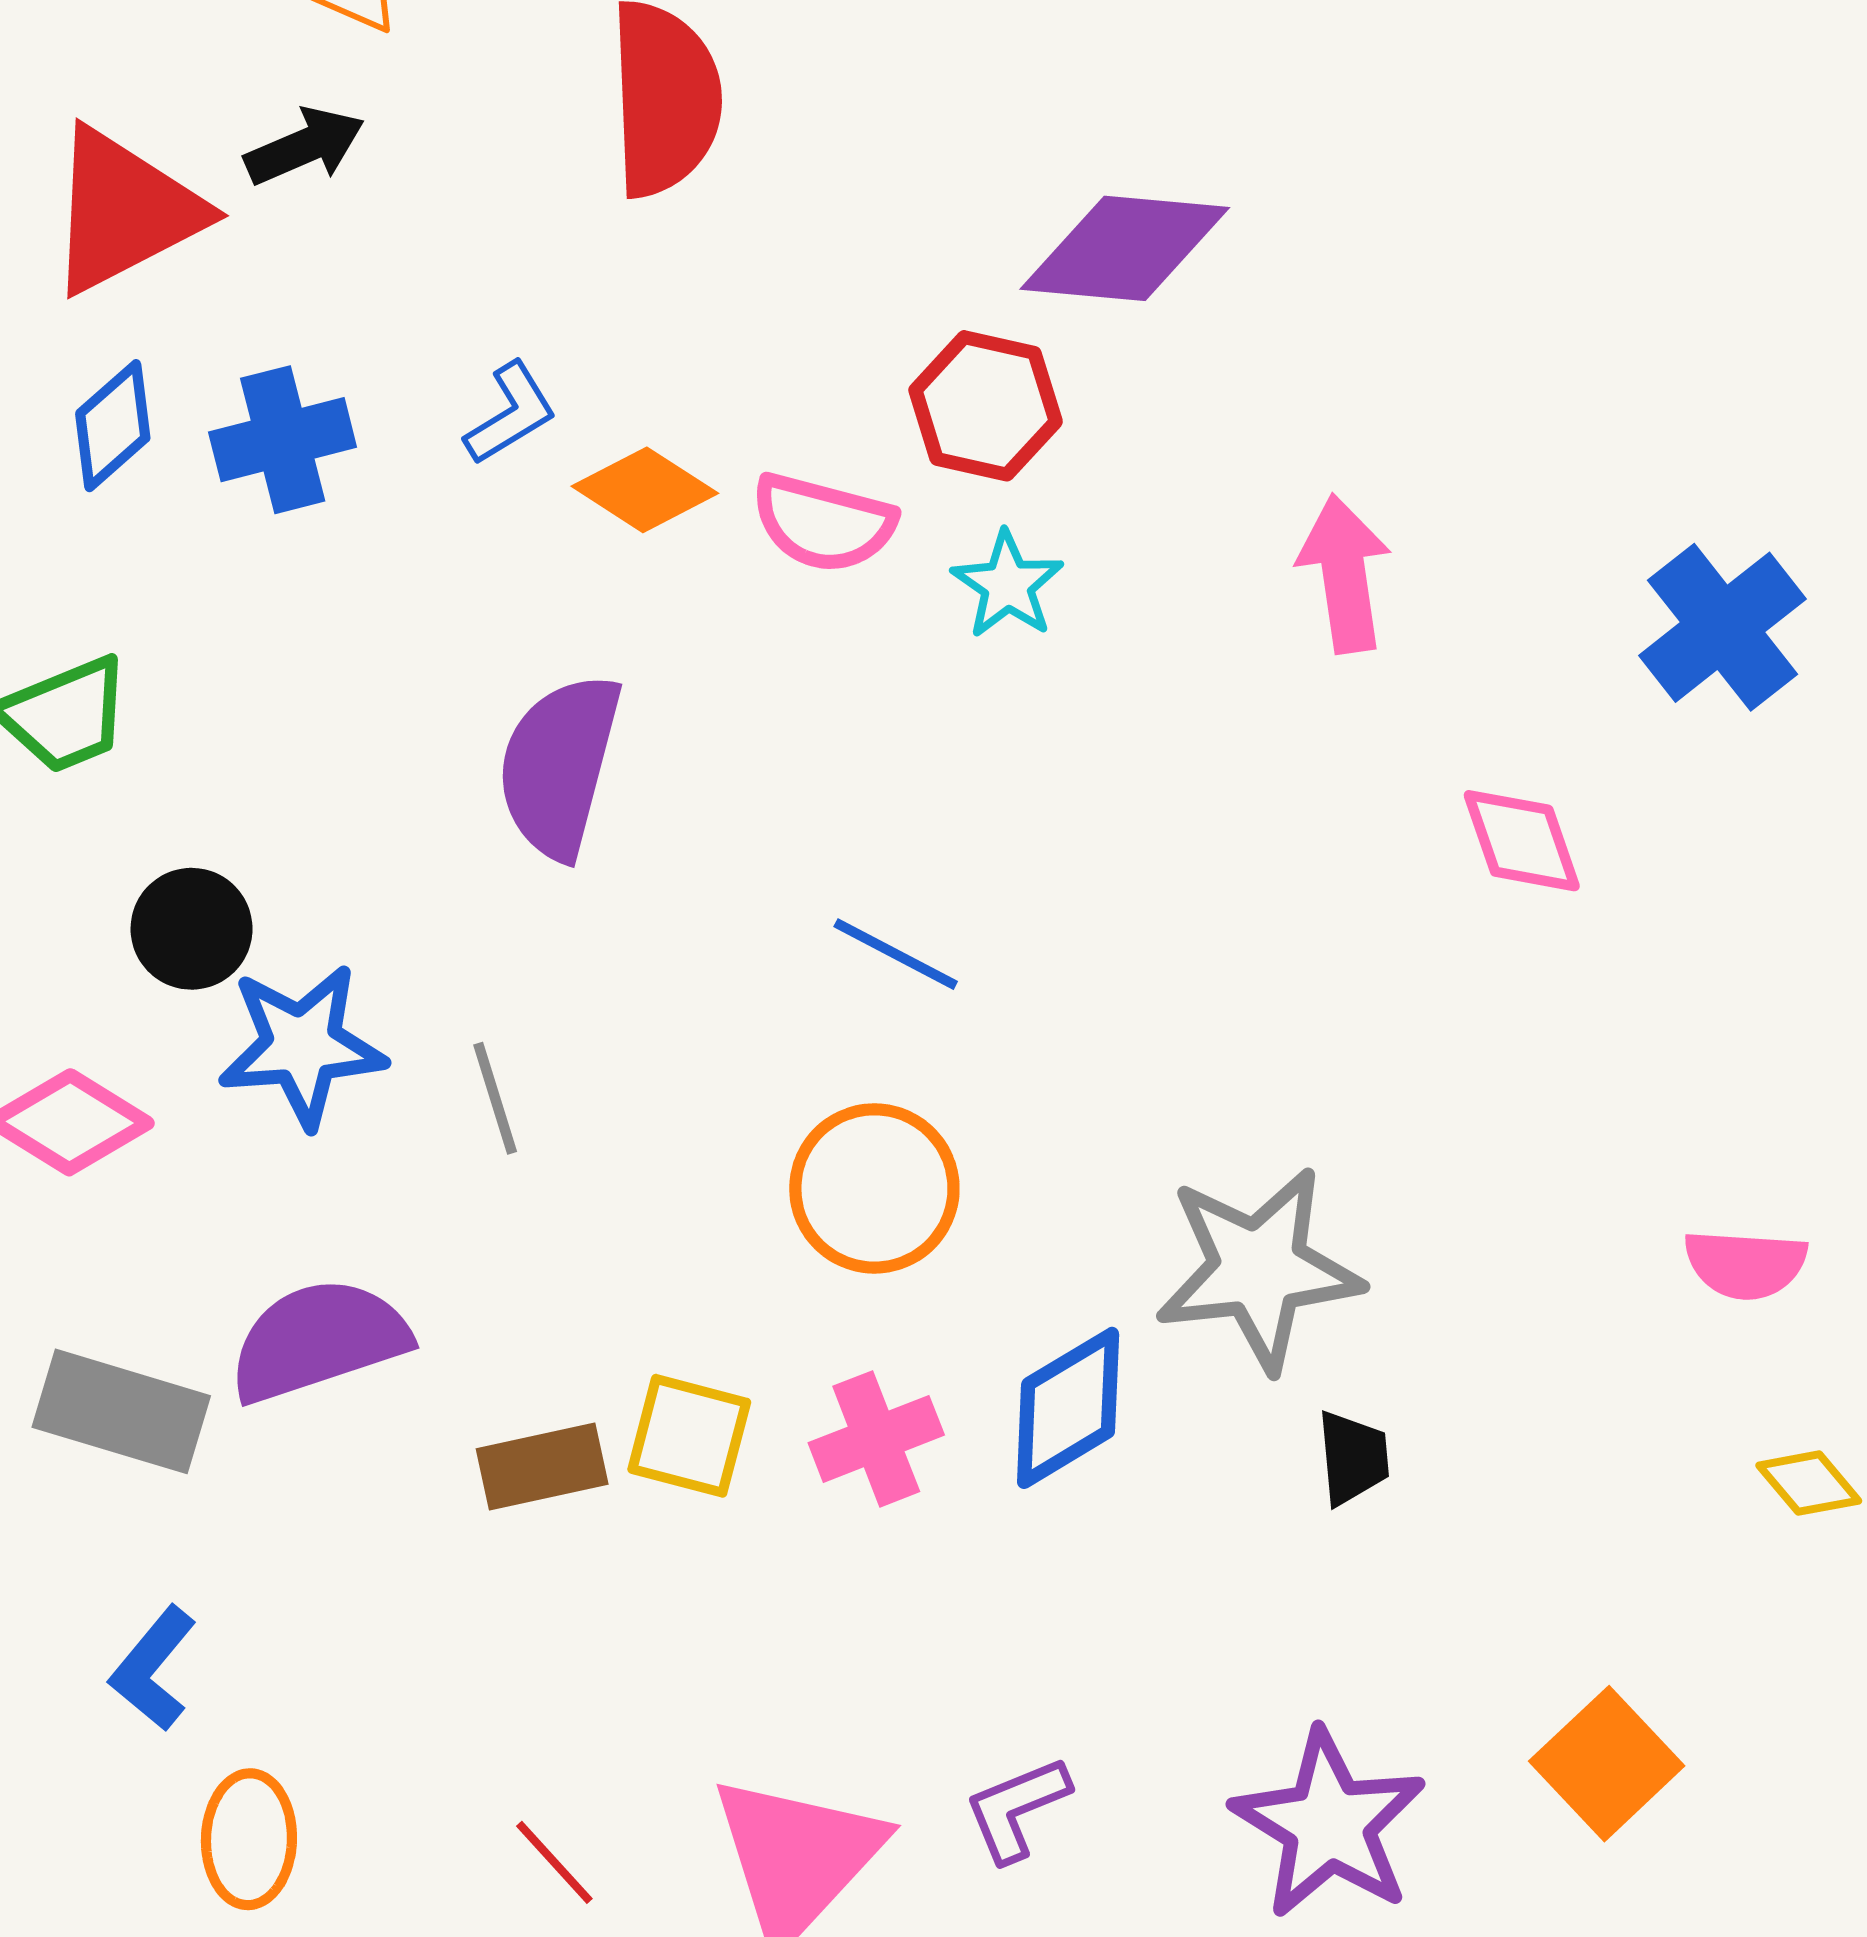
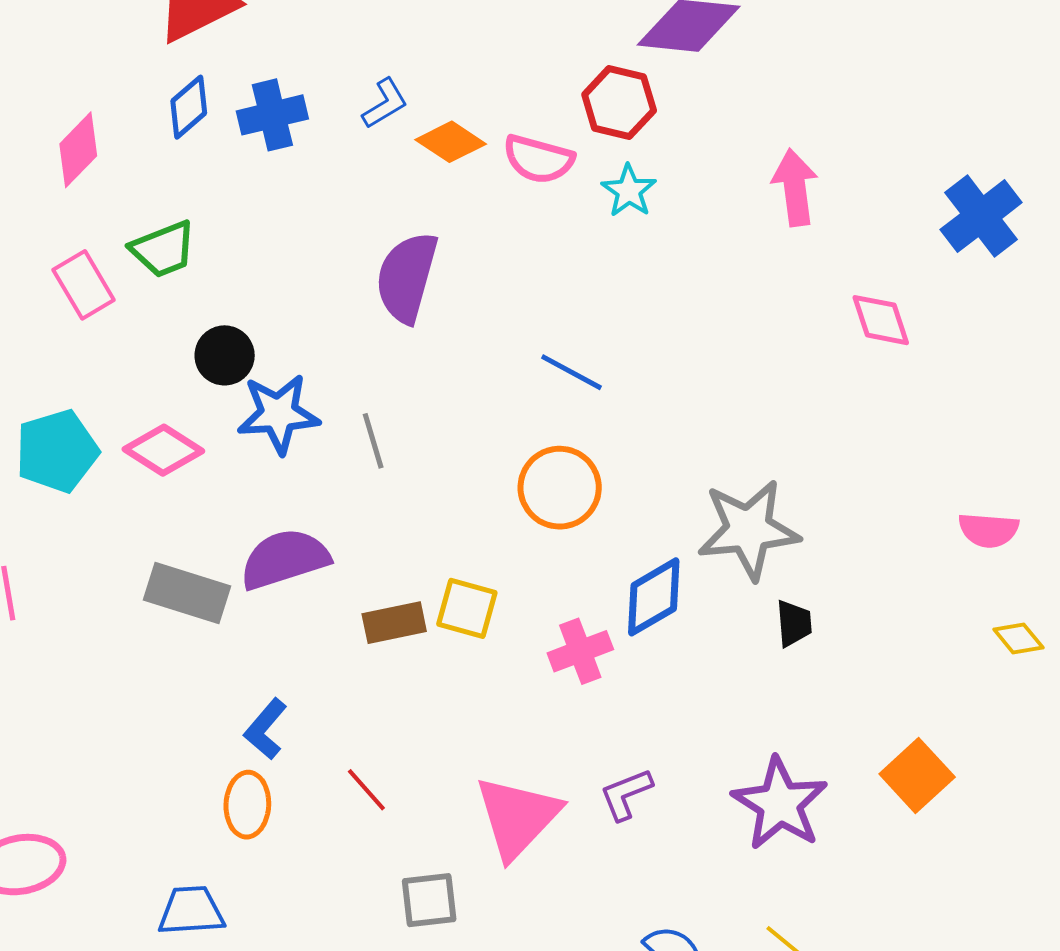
pink cross: (876, 1439) -> (580, 651), moved
blue L-shape: (153, 1669) -> (266, 729), moved
red line: (554, 1862) -> (366, 790), moved

